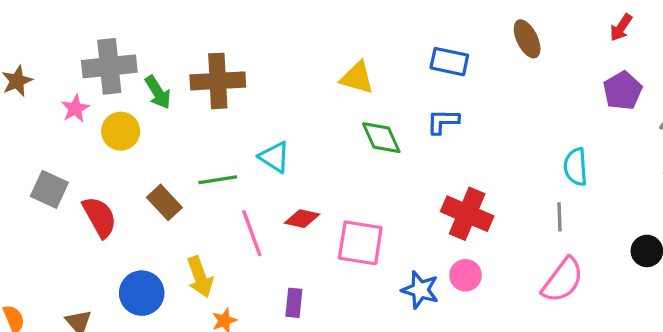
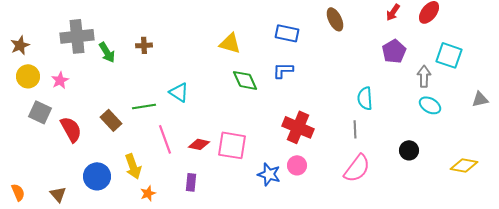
brown cross: (218, 81) -> (144, 45), size x0.5
pink star: (75, 108) -> (60, 80), moved
yellow circle: (121, 131) -> (28, 76), moved
red diamond: (302, 219) -> (199, 144), moved

